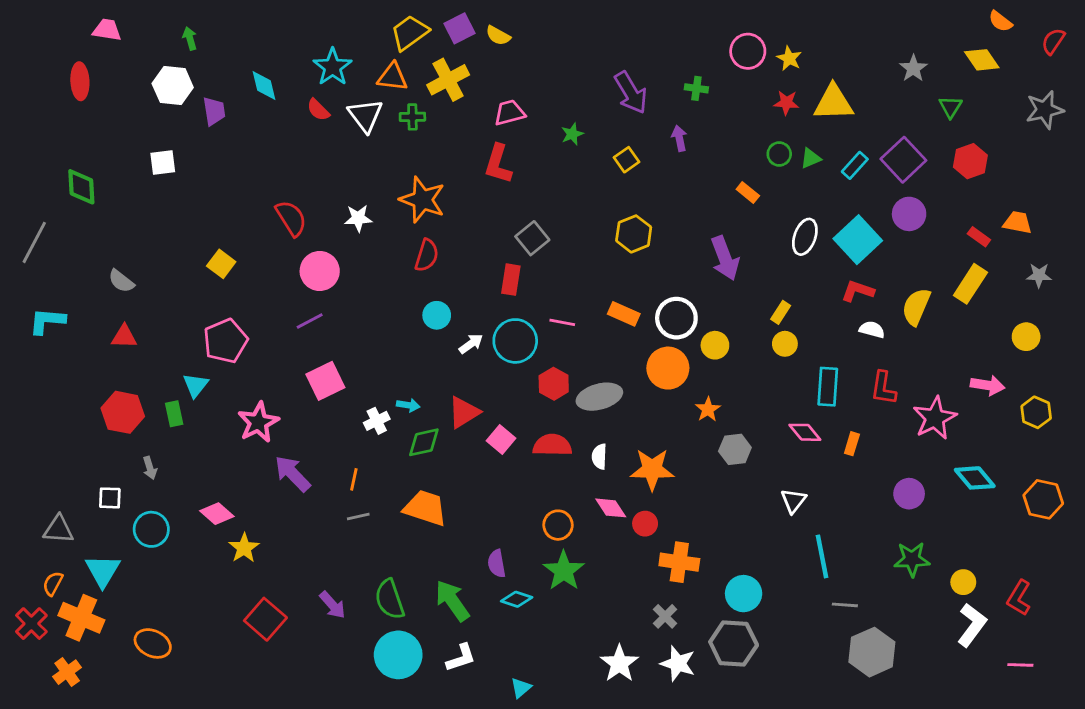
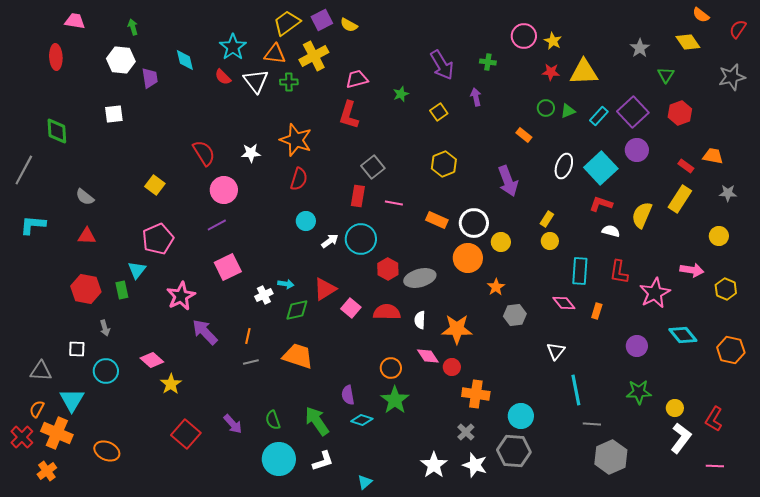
pink line: (562, 322) -> (394, 203), moved
green semicircle: (390, 599) -> (273, 420), size x0.7

